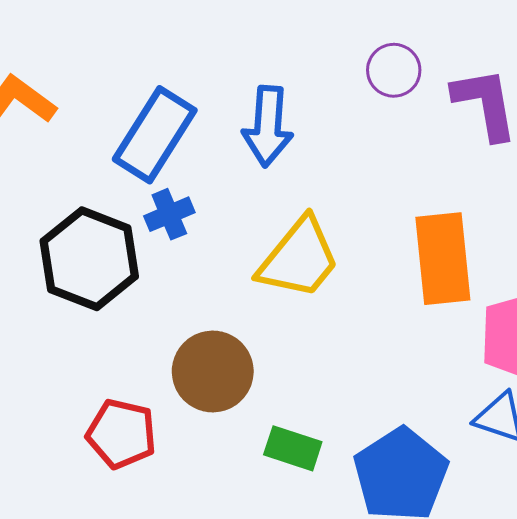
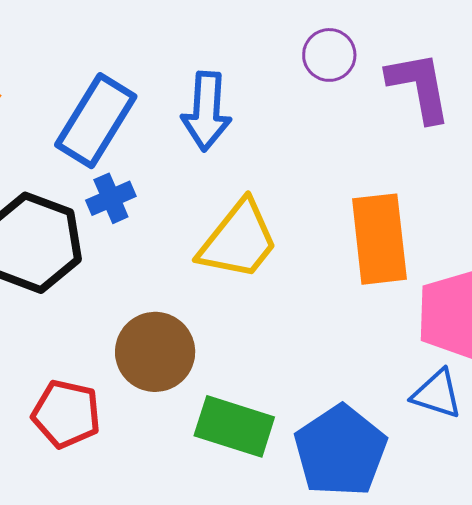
green rectangle: (293, 448) -> (234, 426), size x1.4

